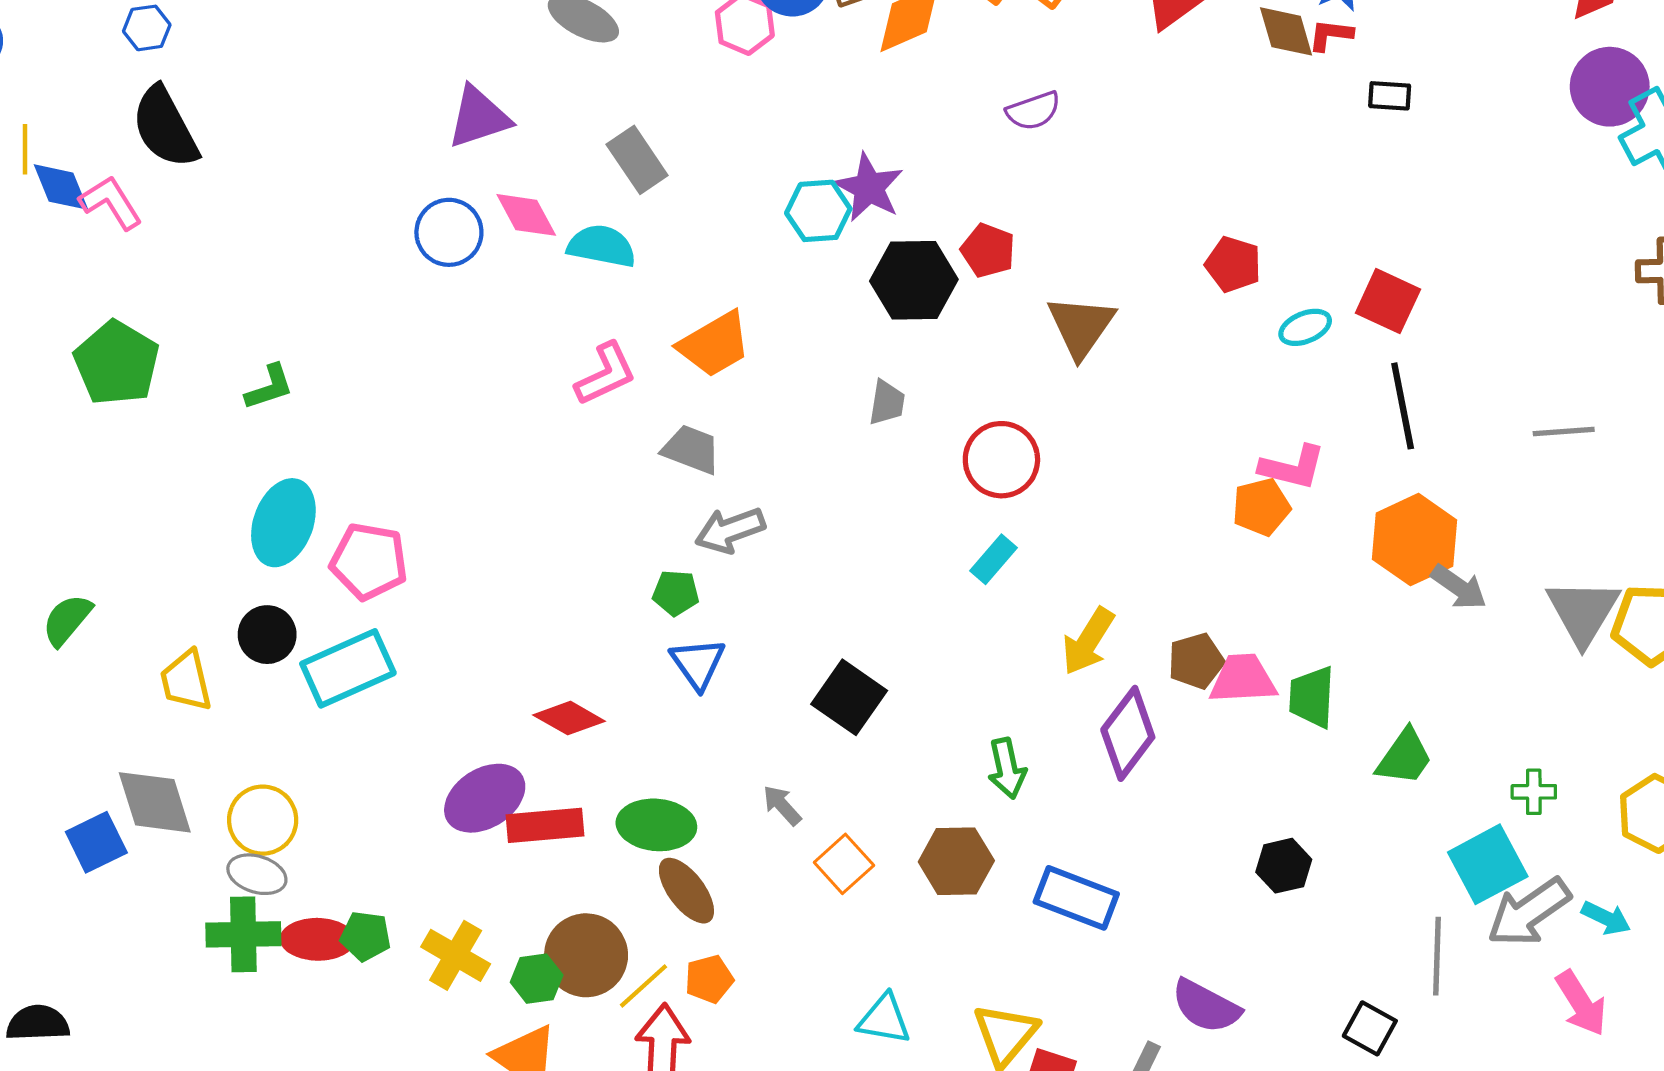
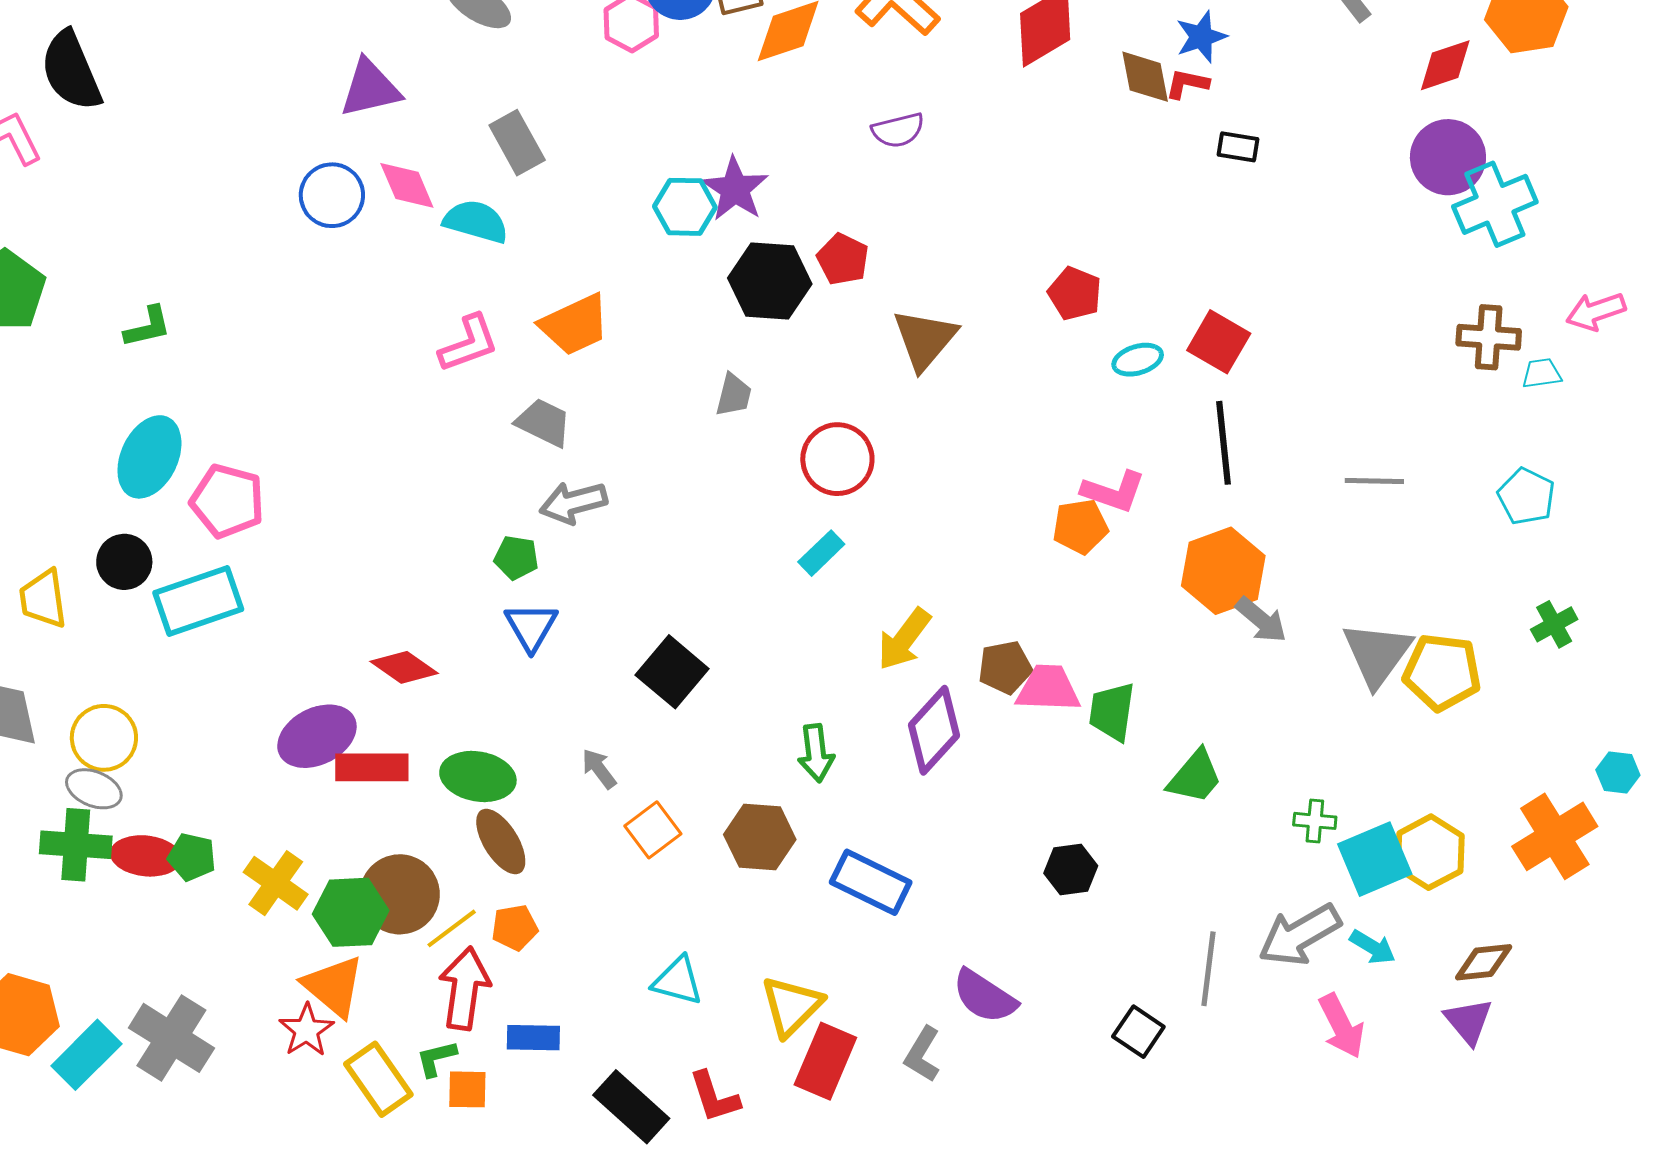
cyan square: (1488, 864) -> (1375, 859), moved
green hexagon: (537, 979) -> (351, 912), size x1.5

